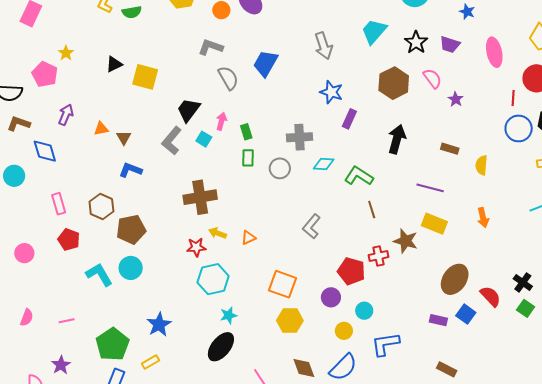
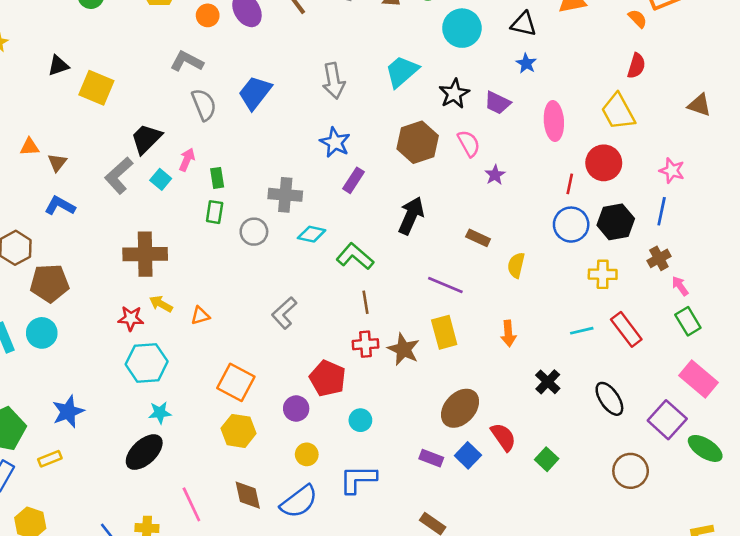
yellow rectangle: (434, 224) -> (444, 332), turned 45
red cross: (378, 256) -> (366, 344), moved
black cross: (523, 282) -> (548, 382), moved
cyan circle: (364, 311) -> (360, 420), moved

